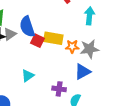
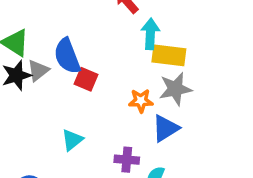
cyan arrow: (89, 16) -> (150, 34), moved
yellow rectangle: (53, 38) -> (169, 55), moved
orange star: (72, 46) -> (141, 101), moved

